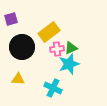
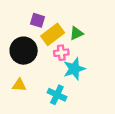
purple square: (11, 19) -> (38, 20), moved, turned 32
green triangle: (71, 48) -> (76, 33), moved

